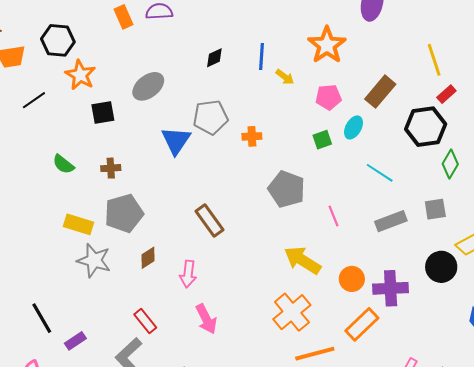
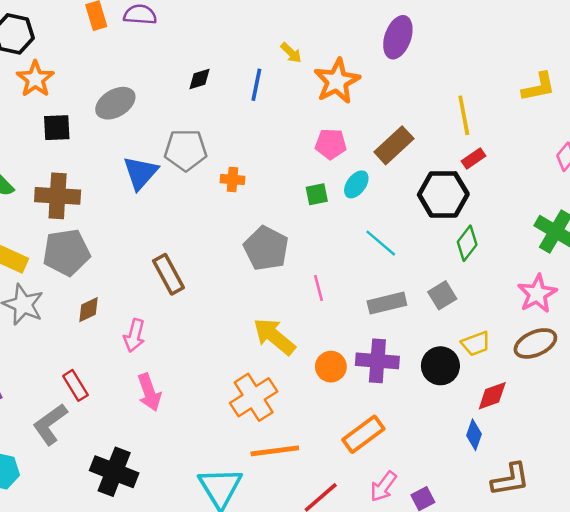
yellow arrow: (285, 77) -> (291, 53), moved
brown cross: (111, 168) -> (58, 196), size x1.8
gray square: (435, 209) -> (442, 295), turned -30
purple cross: (391, 288) -> (377, 361), moved
orange rectangle: (362, 324) -> (363, 434), moved

